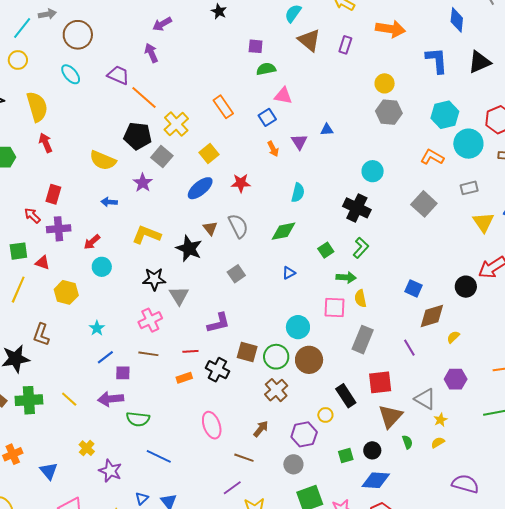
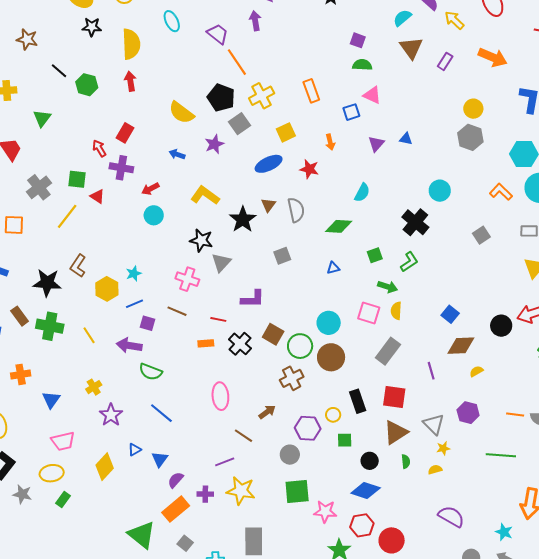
orange arrow: (273, 149) -> (330, 142), moved
gray square: (424, 204) -> (481, 235), size x0.7
yellow hexagon: (66, 292) -> (107, 289), moved
pink cross: (150, 320) -> (187, 279), turned 30
green square: (346, 455) -> (345, 440), moved

